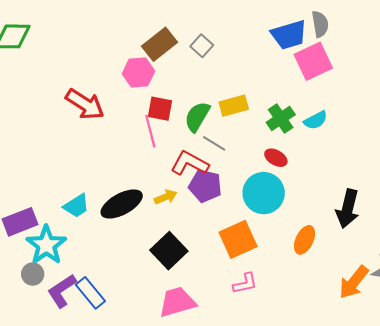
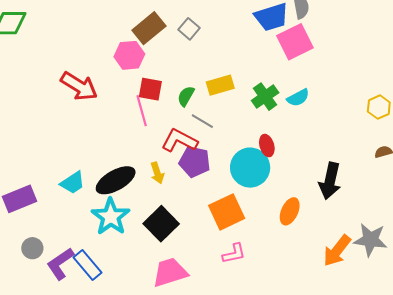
green semicircle: (197, 117) -> (186, 96), size x0.7
red ellipse: (276, 158) -> (267, 146), moved, turned 45
yellow arrow: (166, 197) -> (157, 173), turned 95
cyan star: (46, 245) -> (111, 217), moved

